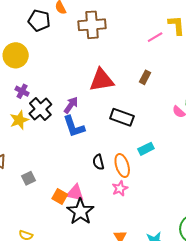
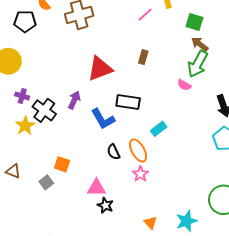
blue L-shape: (74, 126) -> (103, 119), moved
orange square: (60, 196) -> (62, 164), moved
black star: (80, 212) -> (105, 205), size x0.6

